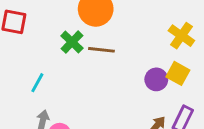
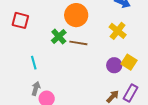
yellow cross: (181, 36) -> (118, 31), moved
cyan line: (37, 83) -> (34, 63), turned -48

